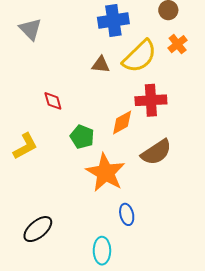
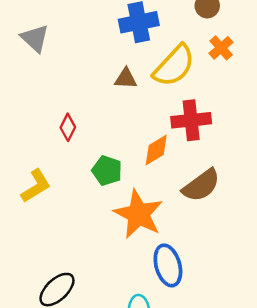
red diamond: (53, 101) -> (68, 127), turned 45
blue ellipse: (127, 214) -> (168, 265), size x1.5

